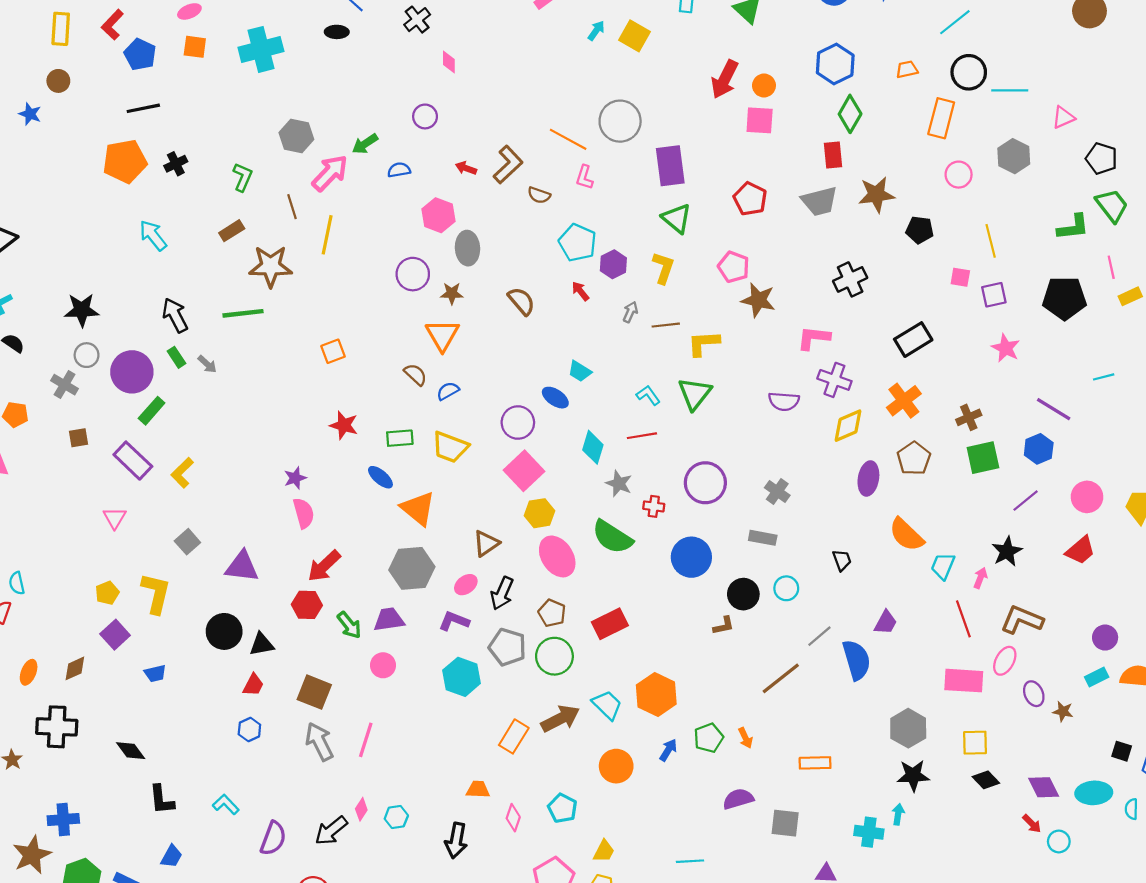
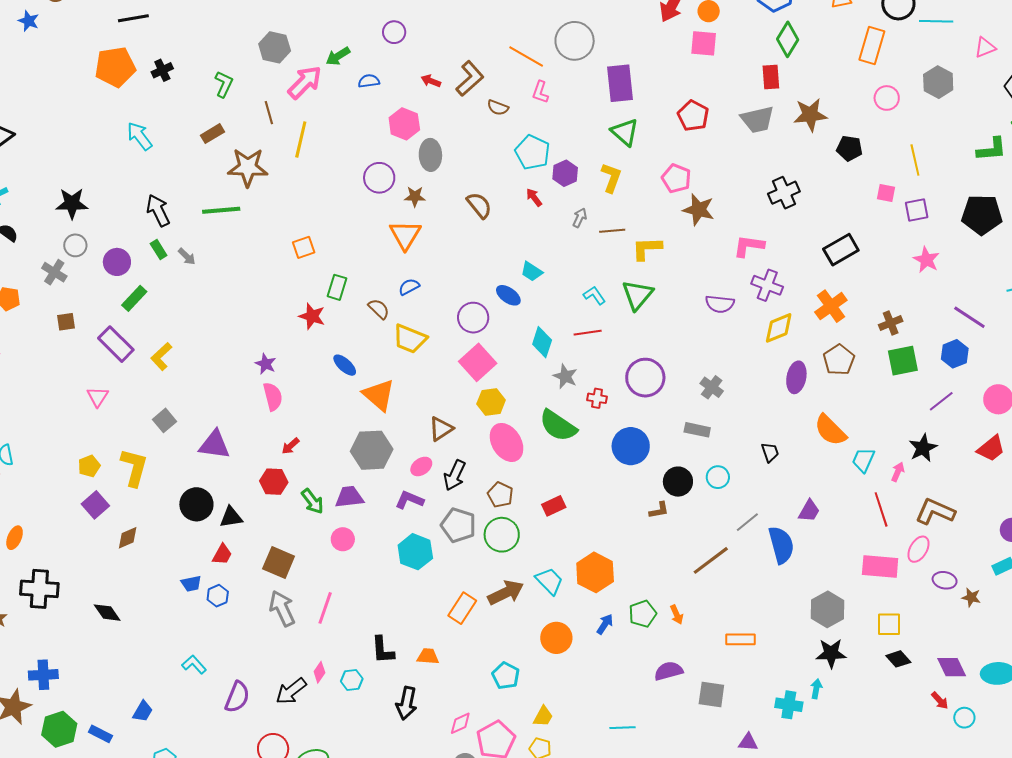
purple circle: (132, 372) -> (117, 262), size x0.7
brown semicircle: (415, 375) -> (379, 309), moved
green rectangle: (400, 438) -> (337, 287), moved, turned -70
purple star: (295, 478) -> (266, 364), turned -30
red arrow: (324, 566) -> (290, 446), size x0.6
red rectangle: (610, 624) -> (554, 506), size x0.7
brown diamond: (75, 668) -> (128, 538), moved
blue trapezoid: (155, 673) -> (191, 584), moved
purple ellipse: (1034, 694) -> (945, 580), turned -55
black L-shape: (162, 800) -> (383, 650), moved
pink diamond: (513, 818) -> (460, 723), moved, turned 45

